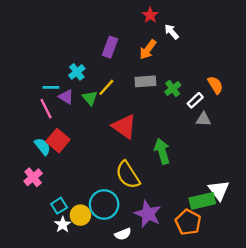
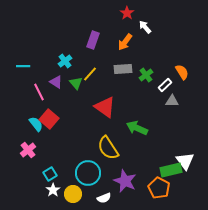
cyan line: (51, 87) -> (23, 66), moved
green arrow: (162, 151) -> (137, 128), turned -50
yellow circle: (80, 215) -> (73, 194), moved

